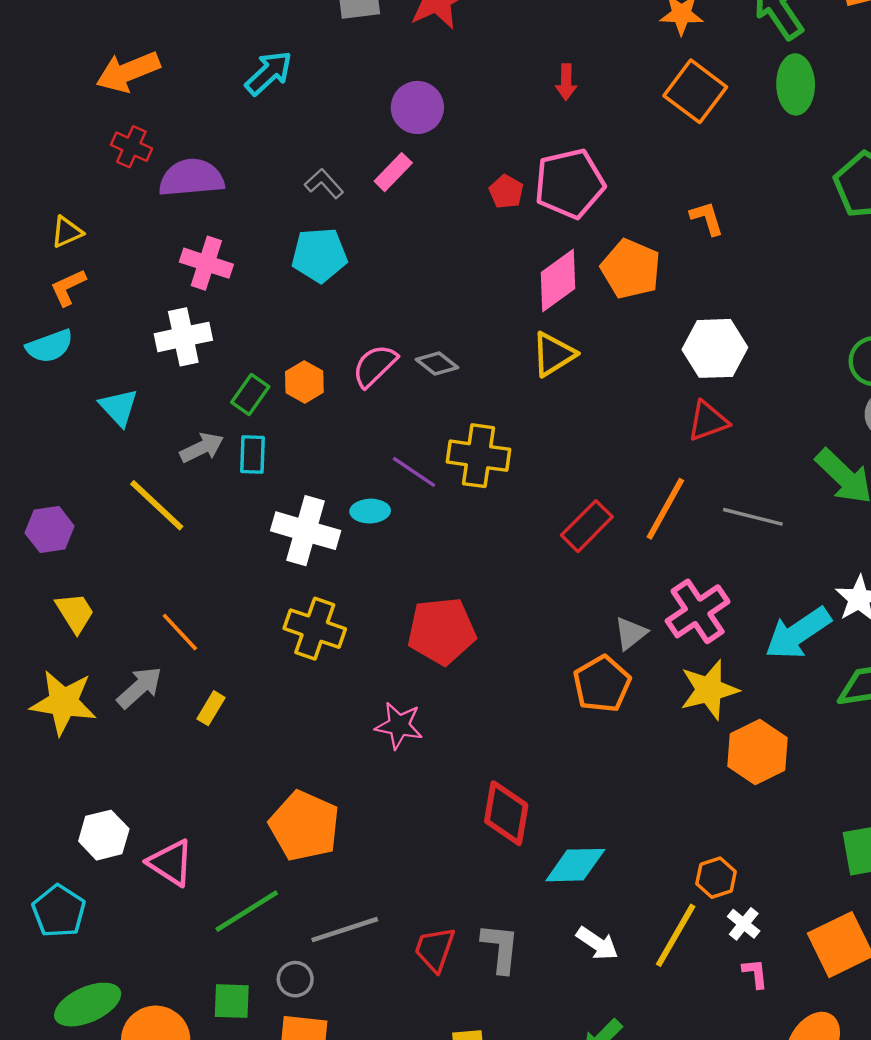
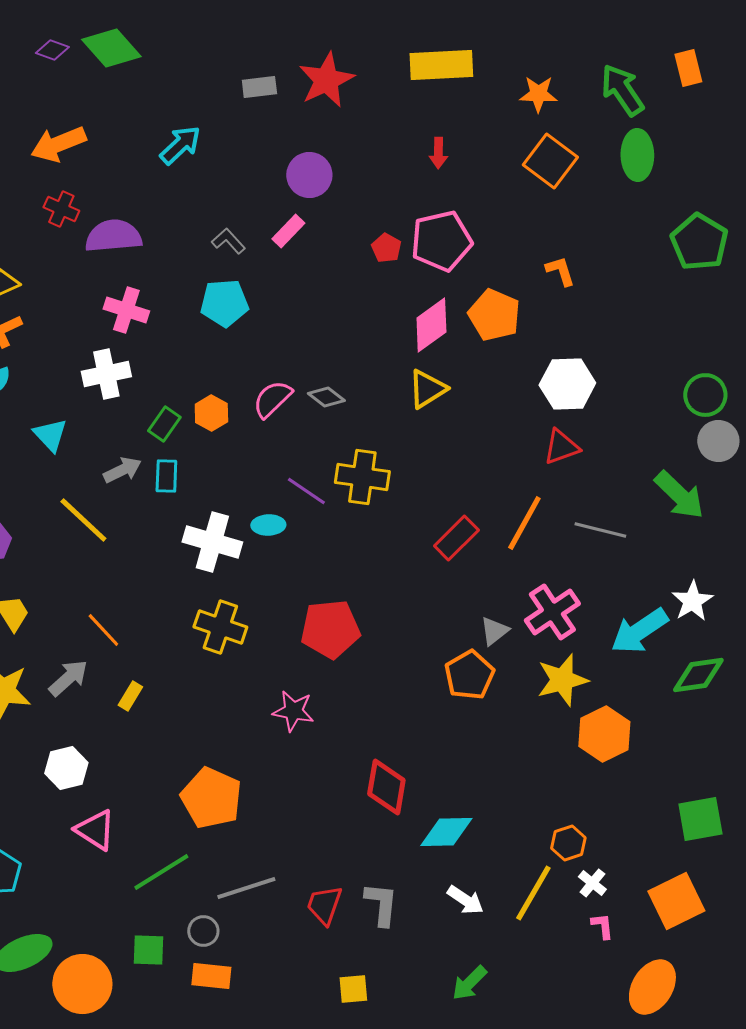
white hexagon: (104, 835) -> (66, 768), moved

